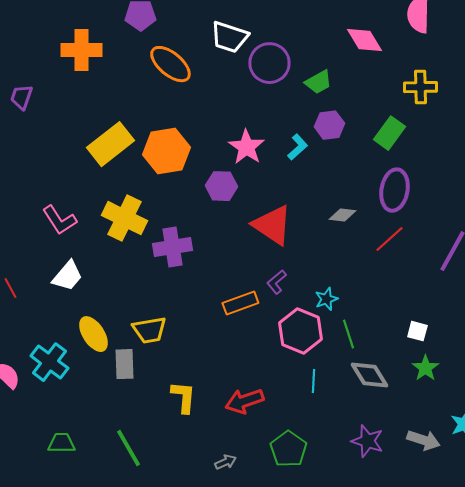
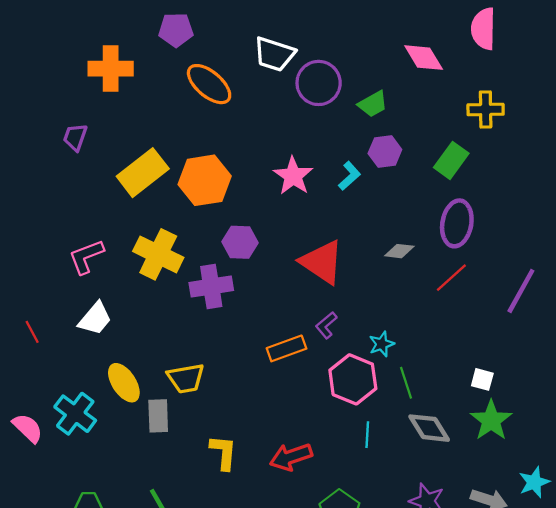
purple trapezoid: (21, 97) -> (75, 137), moved
purple hexagon: (221, 186) -> (240, 242), moved
pink L-shape: (59, 220) -> (86, 257), turned 102
green star: (425, 368) -> (491, 420), size x1.4

